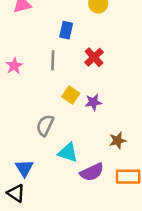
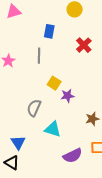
red cross: (94, 57) -> (84, 45), moved
purple star: (93, 102) -> (68, 96), moved
purple semicircle: (92, 172) -> (73, 156), moved

